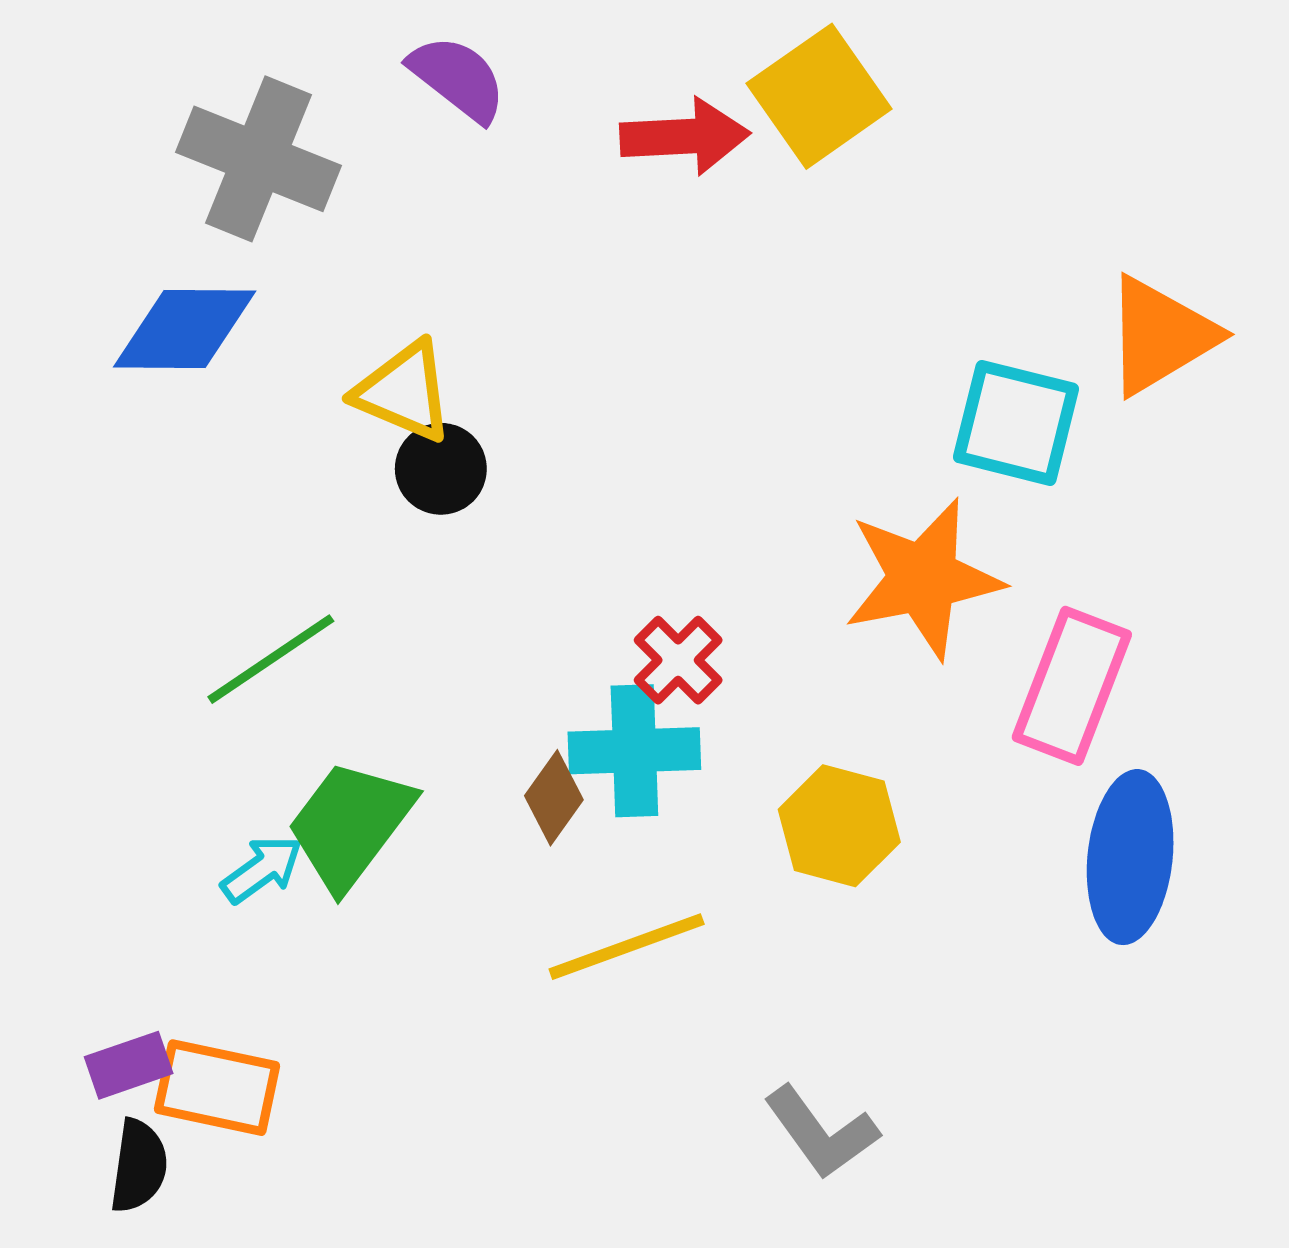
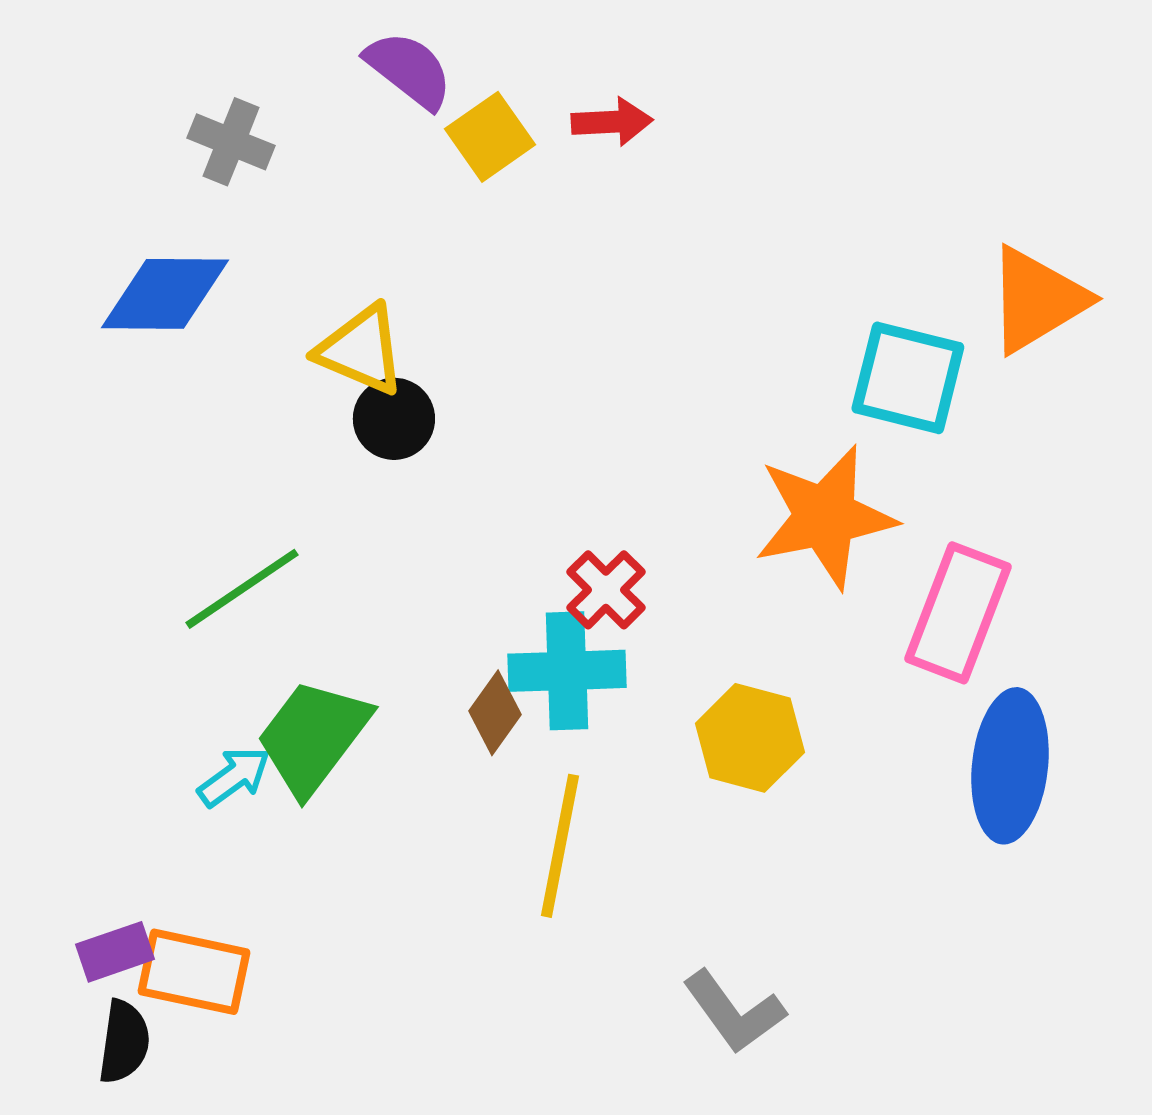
yellow square: (819, 96) -> (490, 137), moved, size x0.7
red arrow: (685, 137) -> (612, 122), size x0.7
gray cross: (258, 159) -> (231, 142), size x0.6
yellow line: (627, 947) -> (560, 846), turned -59

